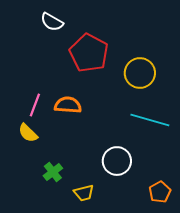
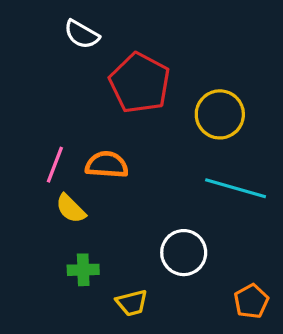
yellow semicircle: (28, 133) -> (71, 209), moved
green cross: (53, 172) -> (83, 270), turned 36

